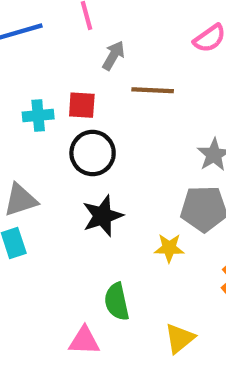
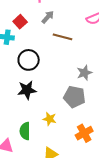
red square: (82, 105) -> (20, 22), moved, turned 32
yellow star: (169, 248) -> (50, 119), moved

